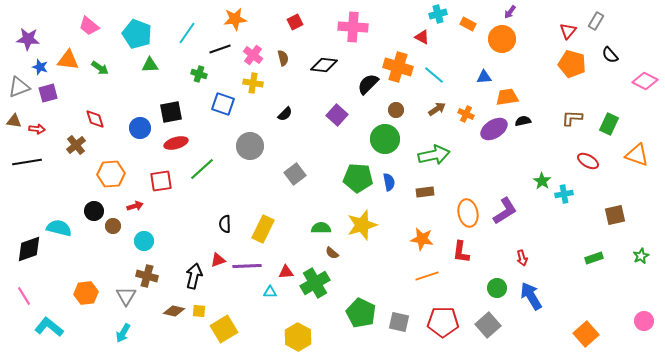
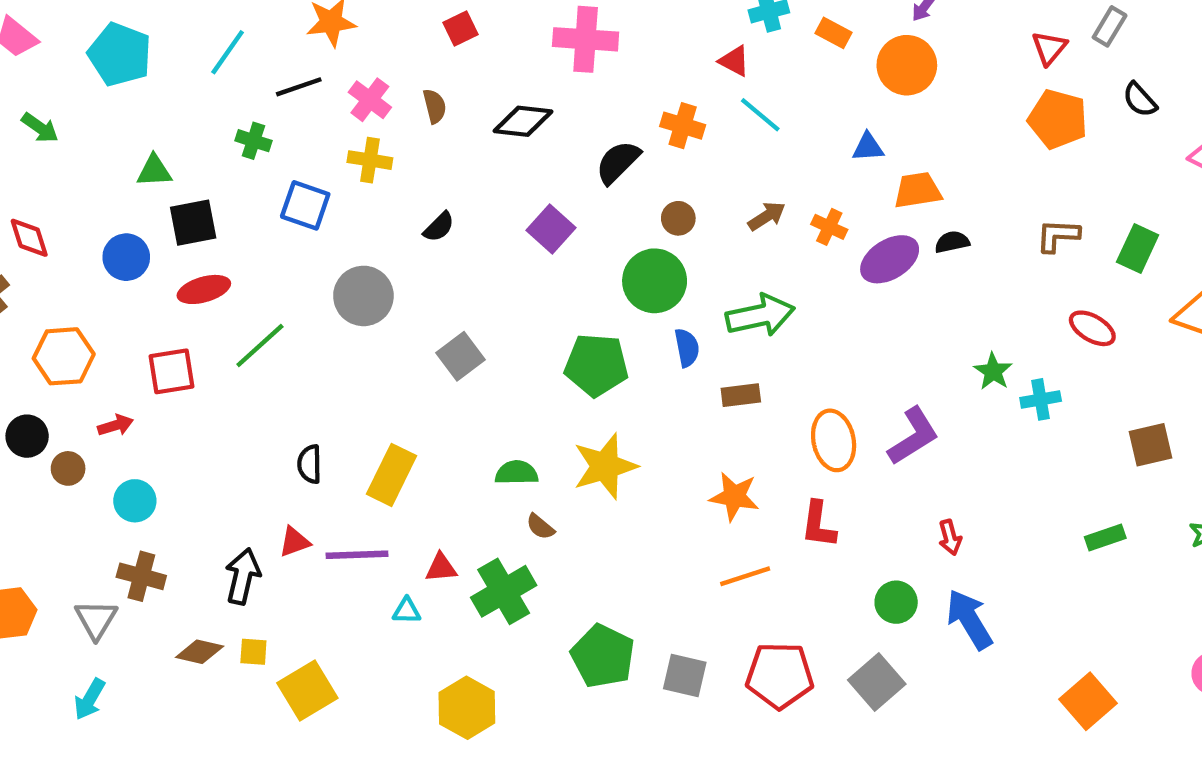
green triangle: (150, 65) -> (154, 171), moved
orange cross: (398, 67) -> (683, 126), size x0.7
cyan line: (434, 75) -> (760, 115), moved
blue semicircle: (389, 182) -> (687, 348), moved

